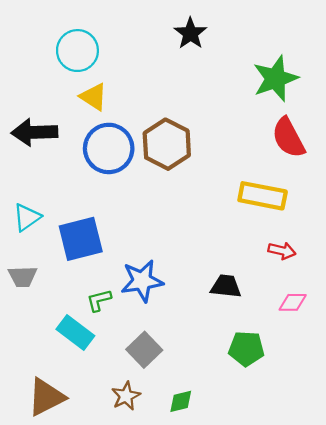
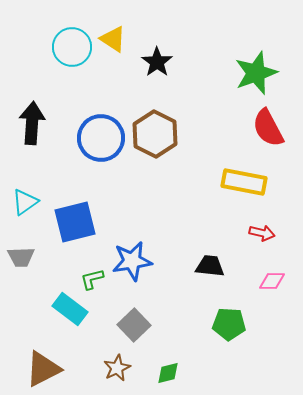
black star: (190, 33) -> (157, 62), moved
yellow triangle: (94, 97) -> (113, 39), moved
black arrow: (34, 132) -> (32, 123), turned 96

